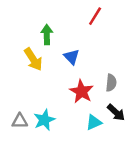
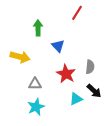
yellow arrow: (33, 59) -> (20, 57), moved, turned -42
cyan star: (44, 120) -> (36, 107), moved
gray triangle: (20, 121) -> (35, 84), moved

